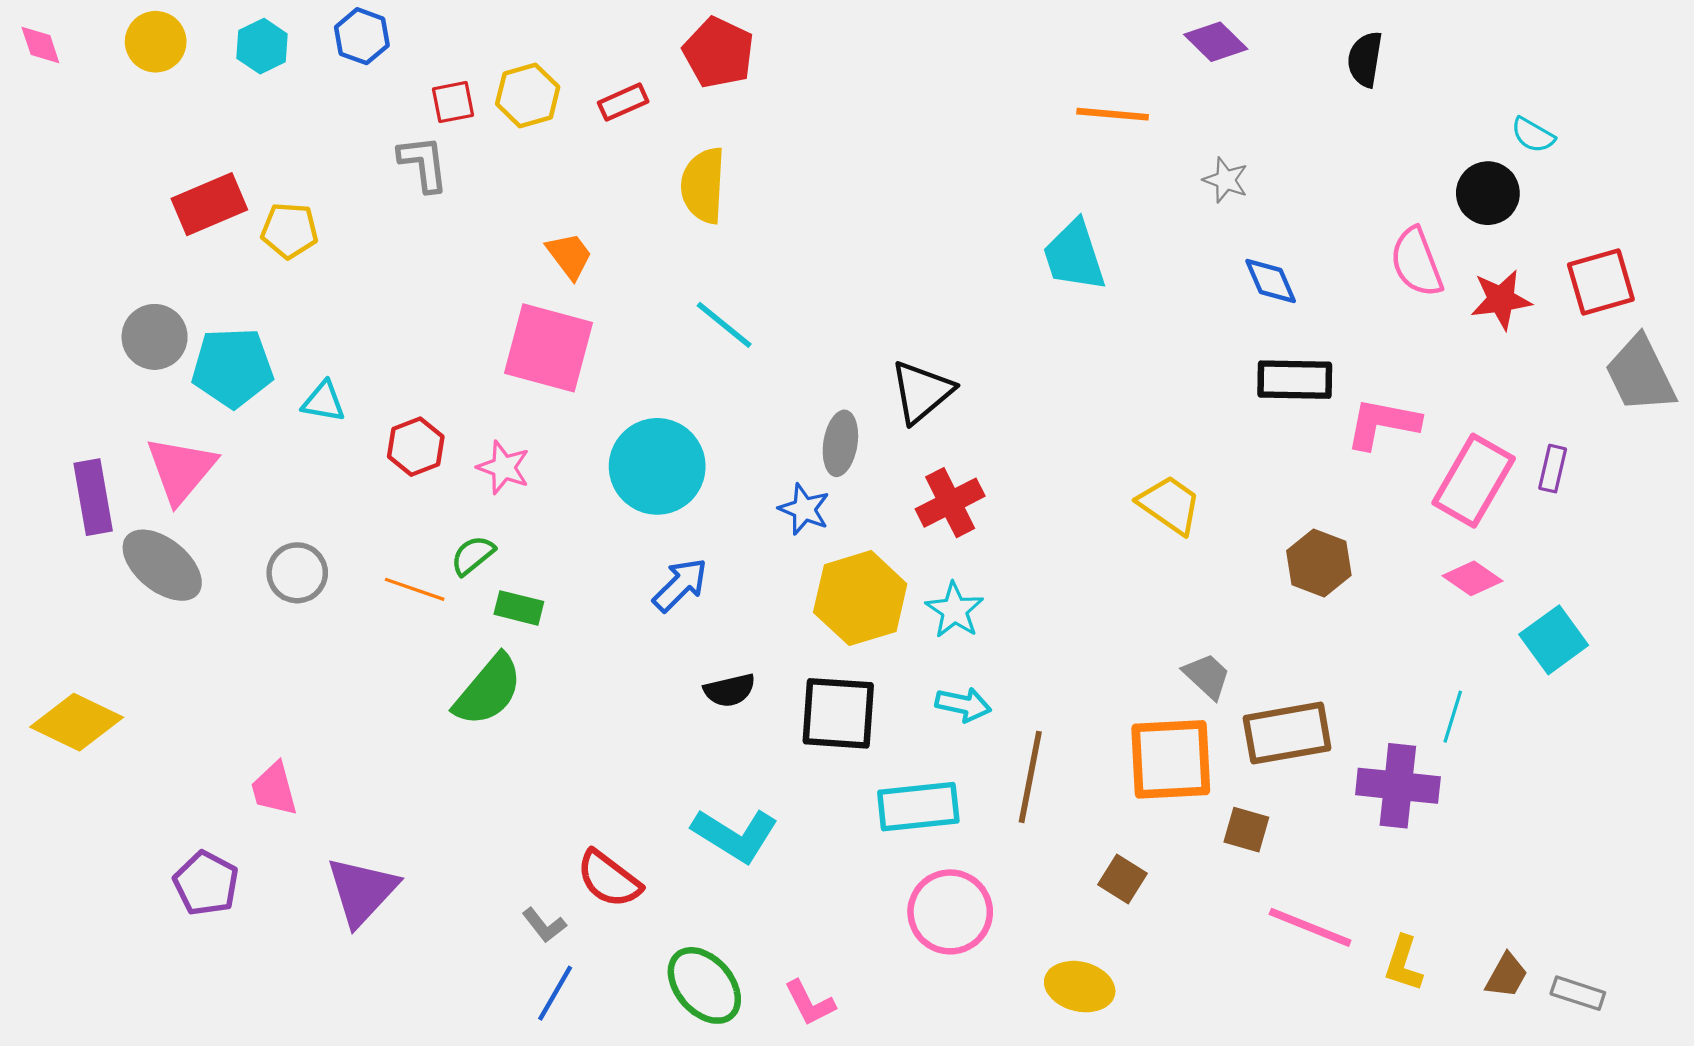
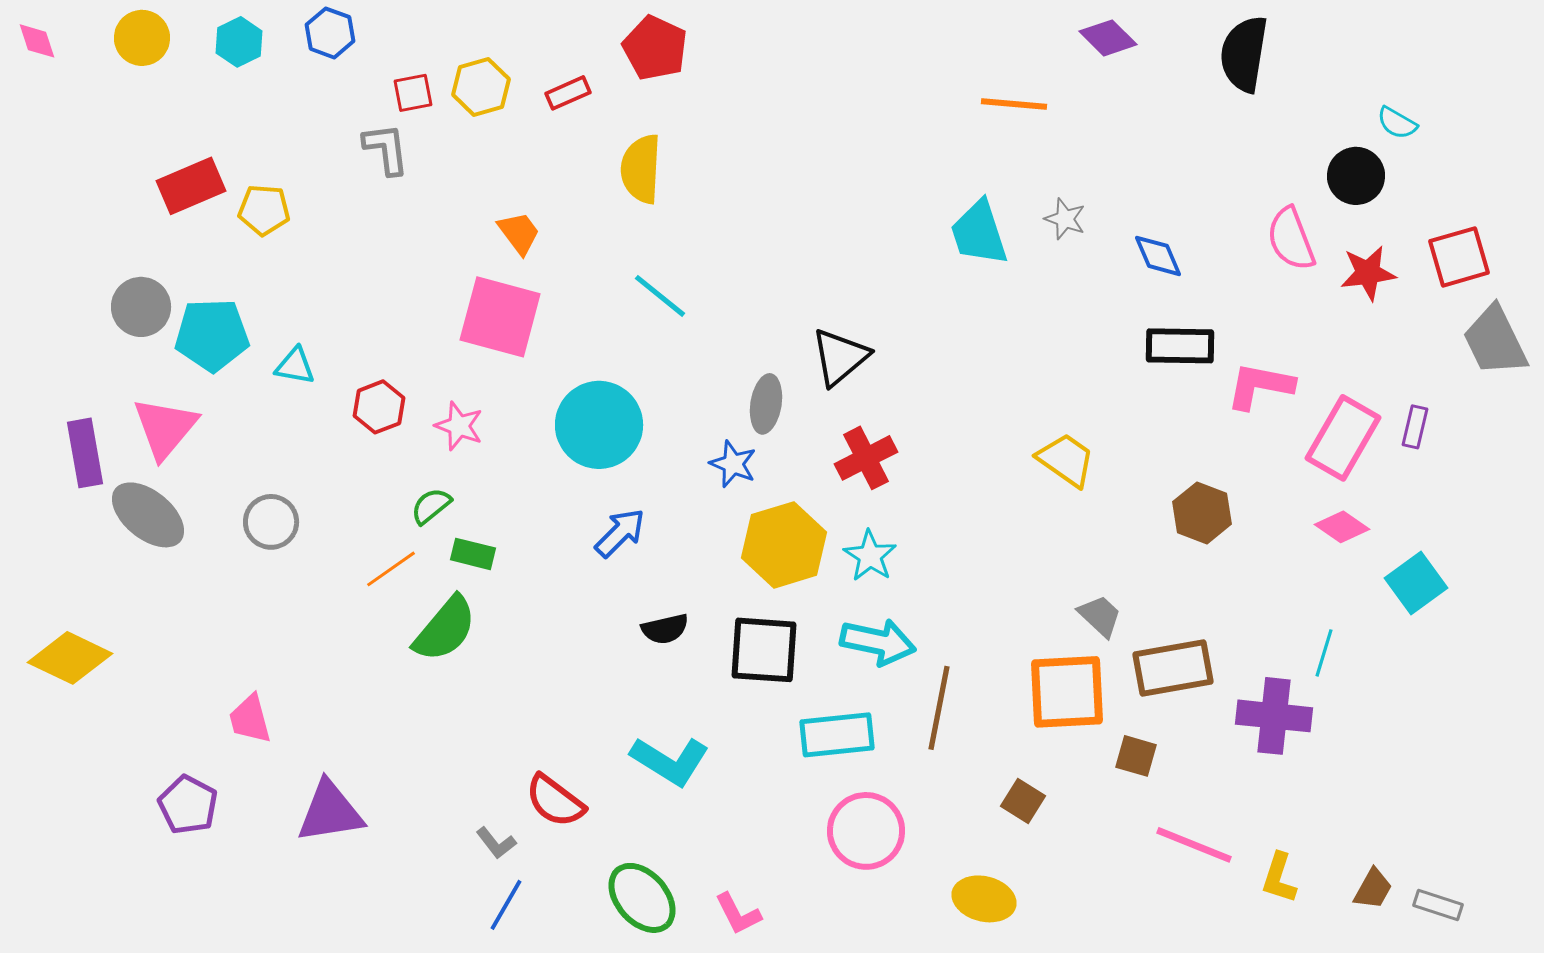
black semicircle: (1365, 59) -> (1244, 54), size x1.5
gray star: (1226, 180) -> (1065, 219), moved
orange line: (415, 589) -> (391, 569), moved, turned -54
cyan arrow: (963, 705) -> (878, 642), size x1.5
purple triangle: (362, 891) -> (330, 812), turned 38

